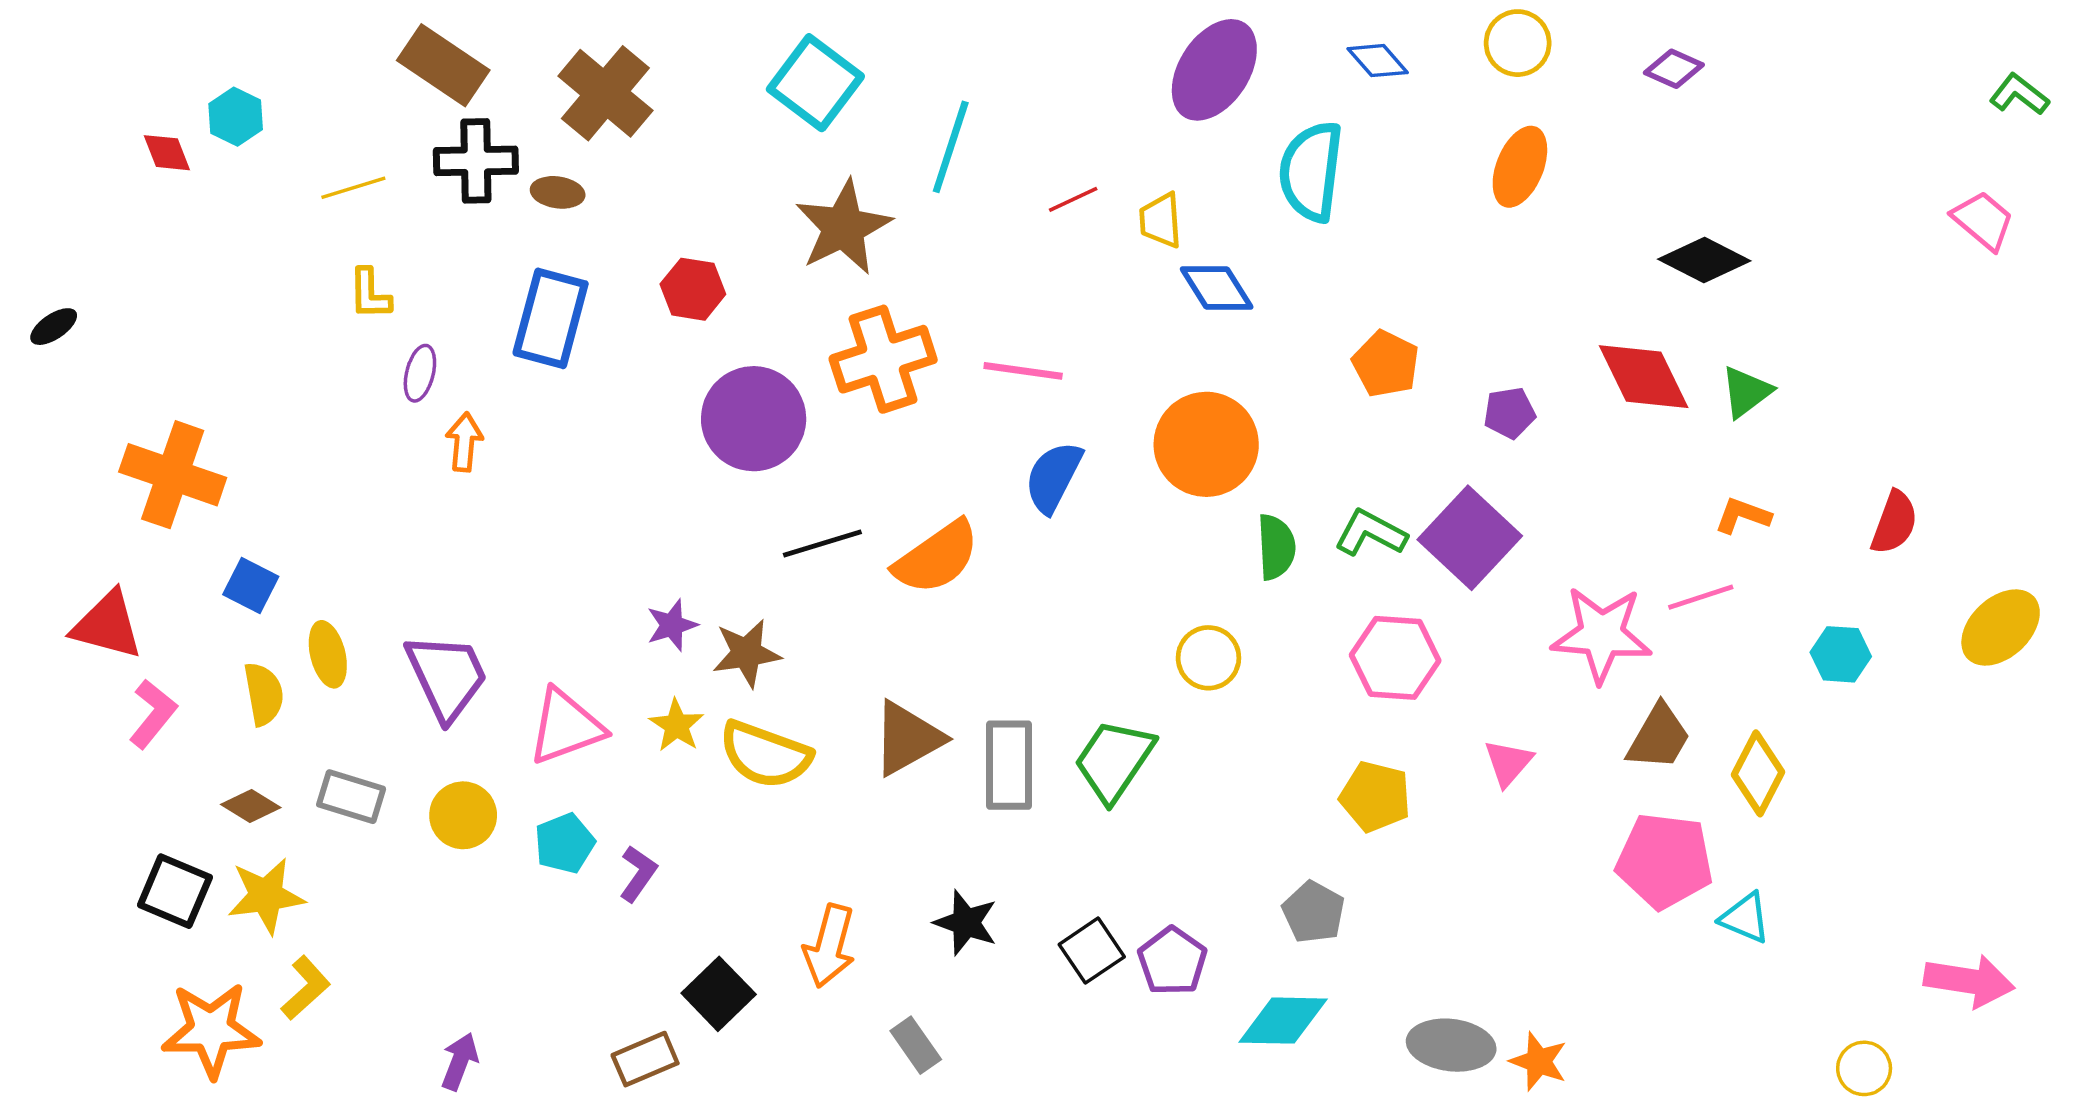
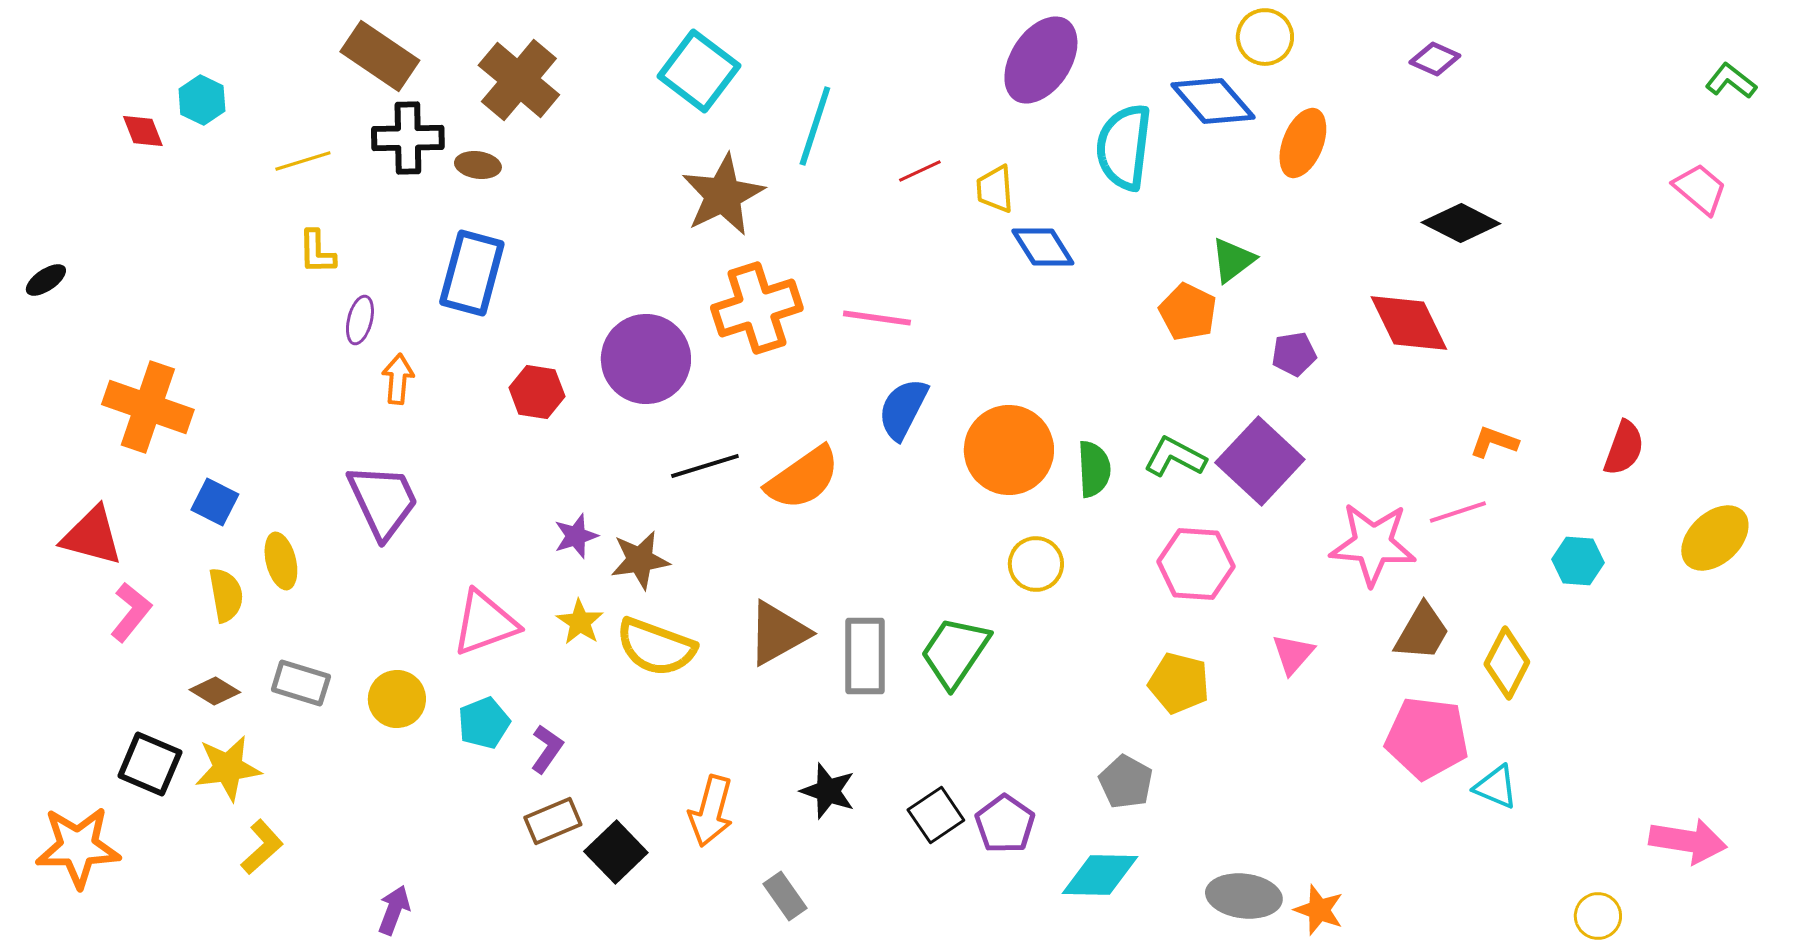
yellow circle: (1518, 43) -> (1265, 37), moved
blue diamond: (1378, 61) -> (1213, 101), moved, size x1.6
red hexagon: (693, 289) -> (537, 392), moved
green triangle: (1746, 392) -> (1233, 260), moved
orange circle: (1206, 444) -> (1009, 450), moved
purple trapezoid: (447, 676) -> (383, 501), moved
orange star: (211, 1030) -> (78, 847), moved
brown rectangle: (645, 1059) -> (553, 821), moved

